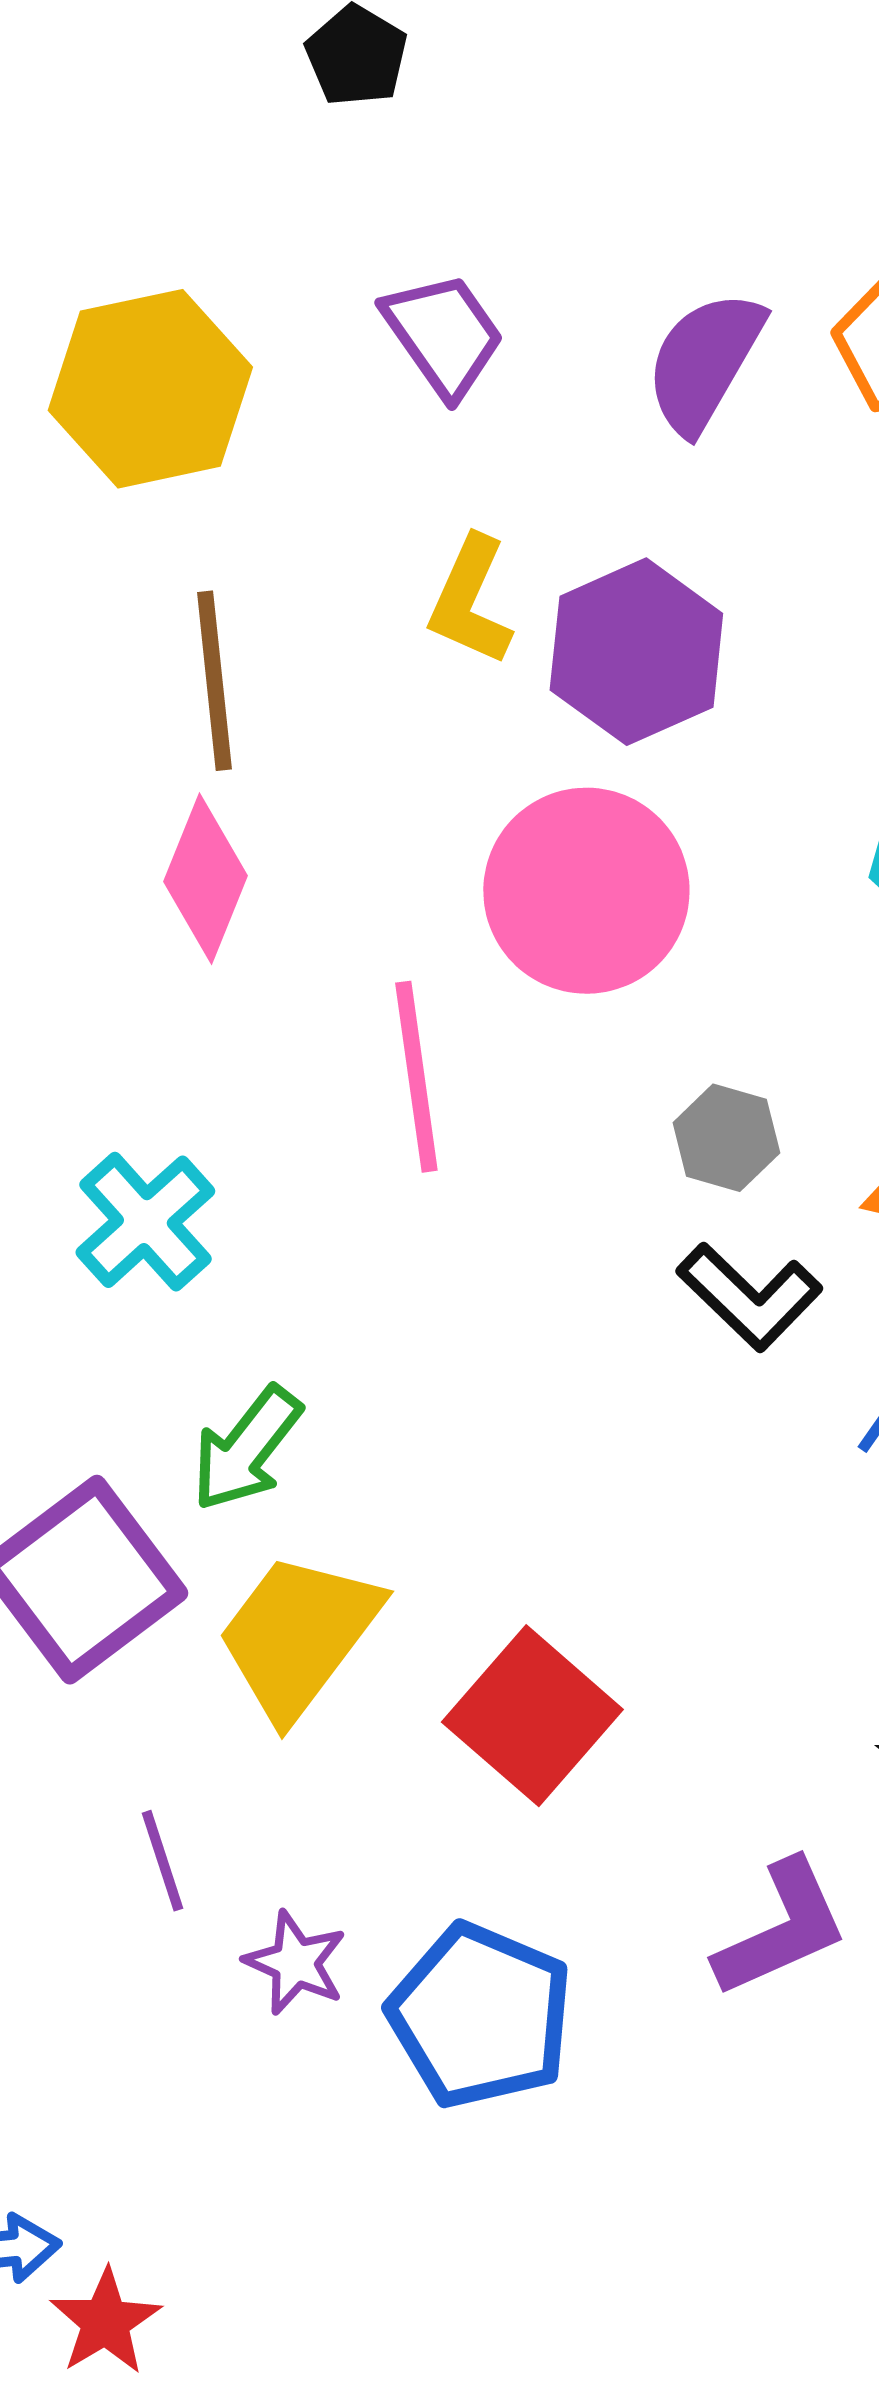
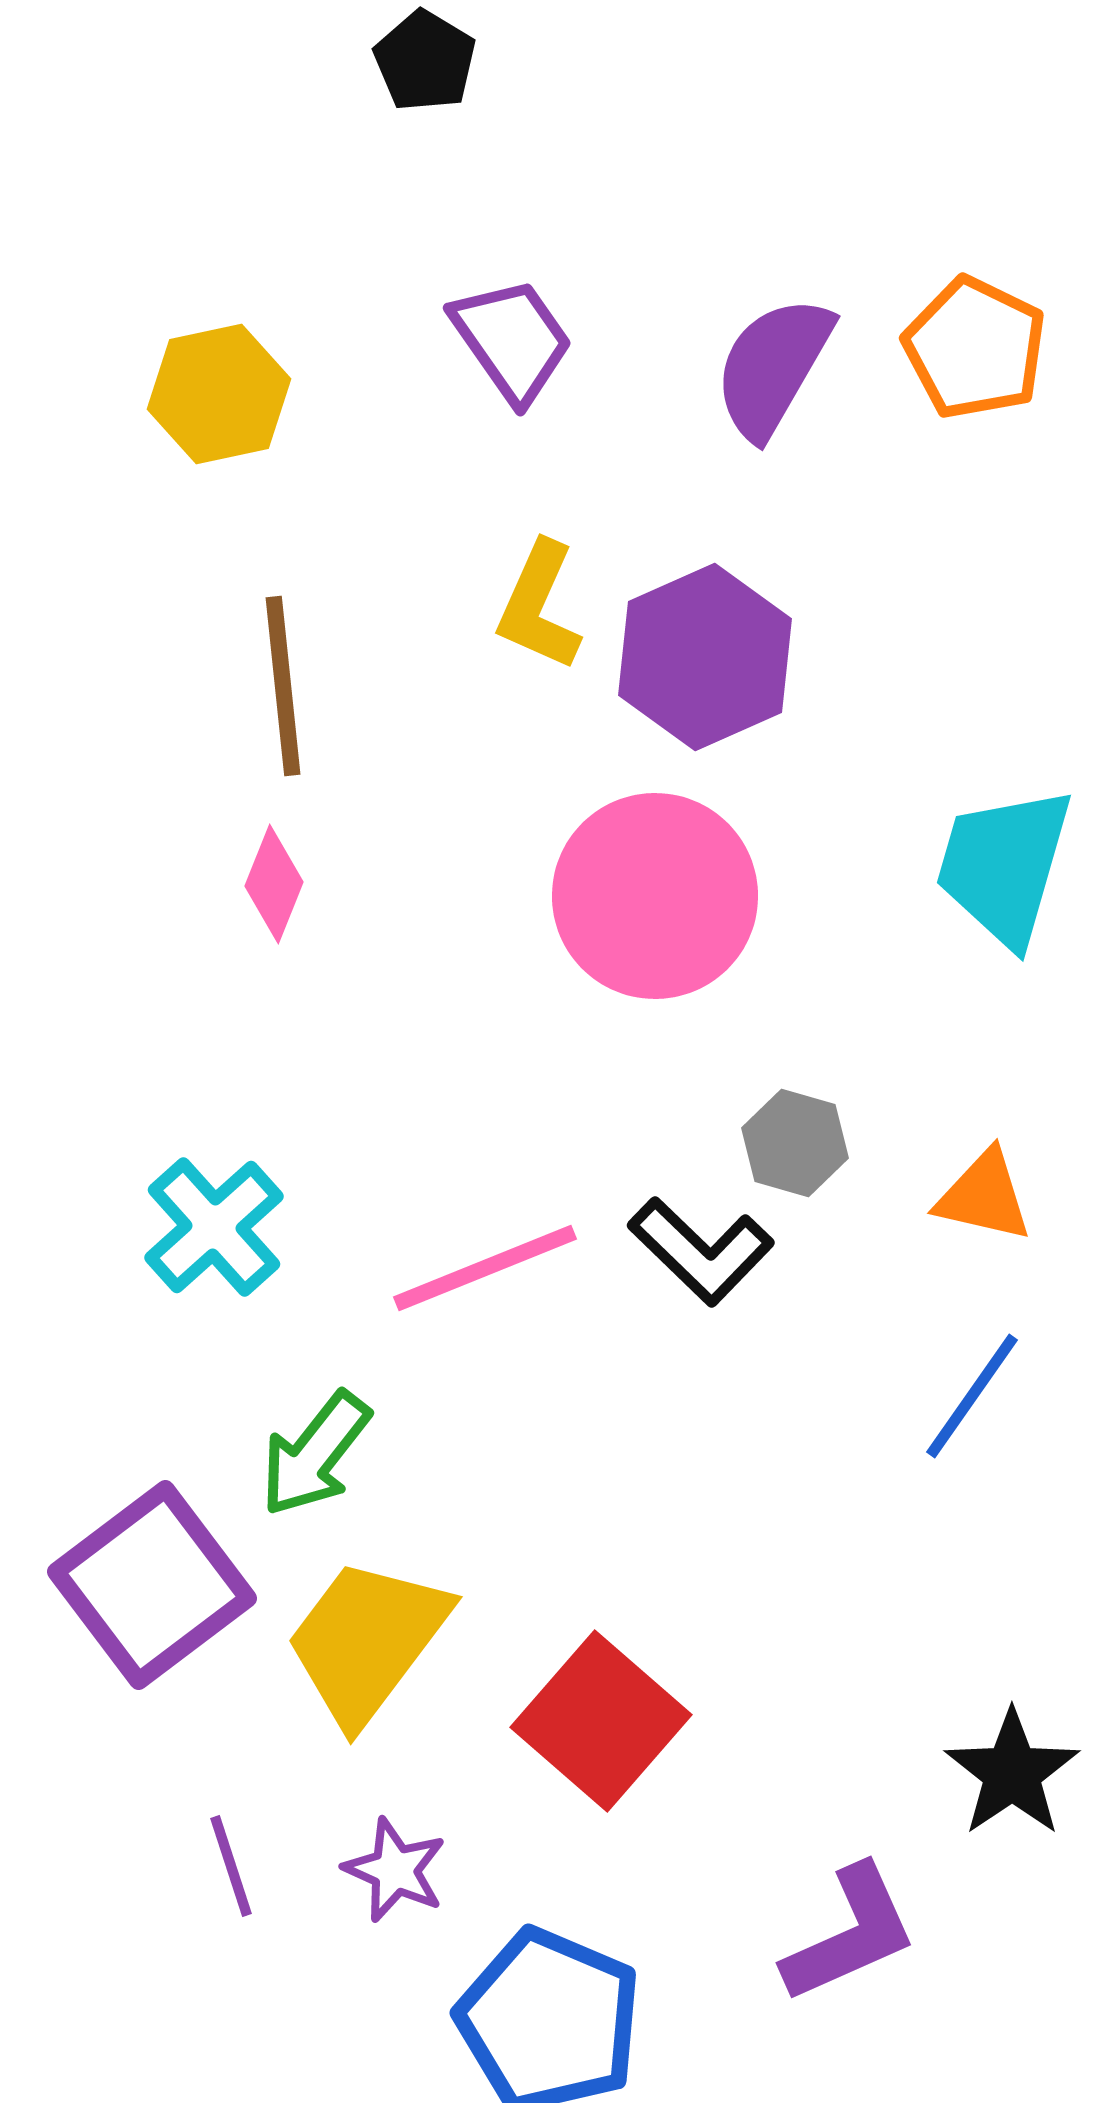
yellow hexagon: (150, 389) -> (219, 394), size x0.7
pink diamond: (205, 879) -> (274, 884), size x0.7
pink line: (416, 1077) -> (485, 1268), moved, turned 76
black L-shape: (749, 1297) -> (701, 1251), moved
purple star: (295, 1963) -> (395, 1870), moved

